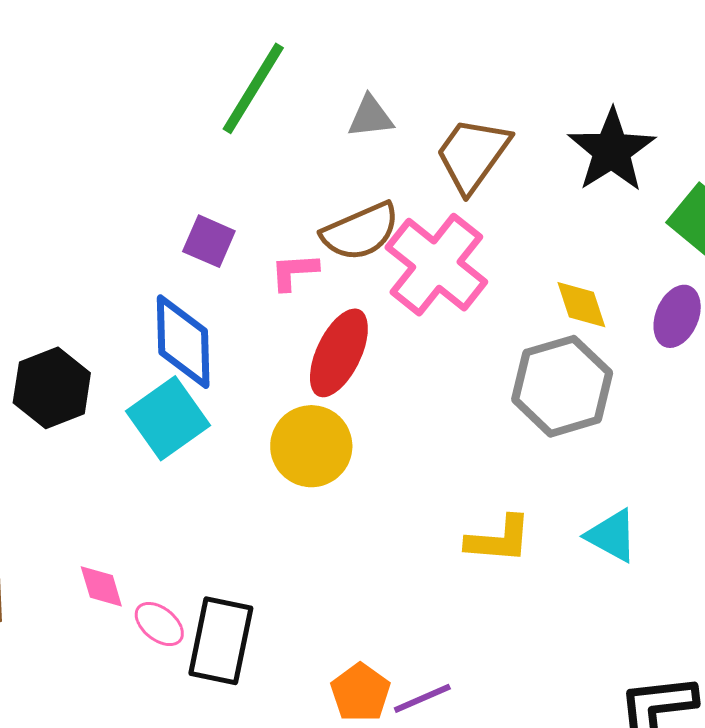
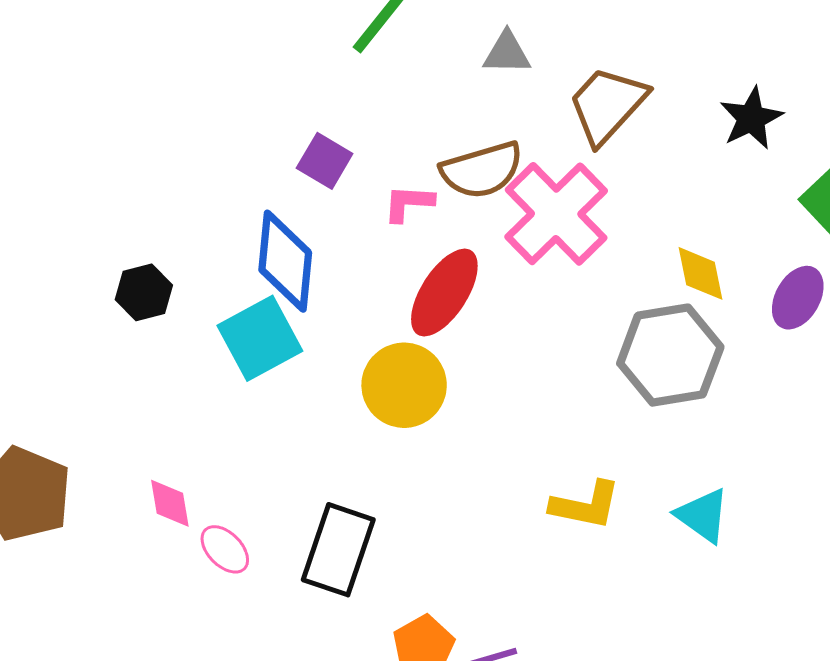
black star: (612, 150) -> (751, 118), size x0.7
black hexagon: (52, 388) -> (144, 292), size x0.7
black rectangle: (221, 641) -> (338, 550), moved

